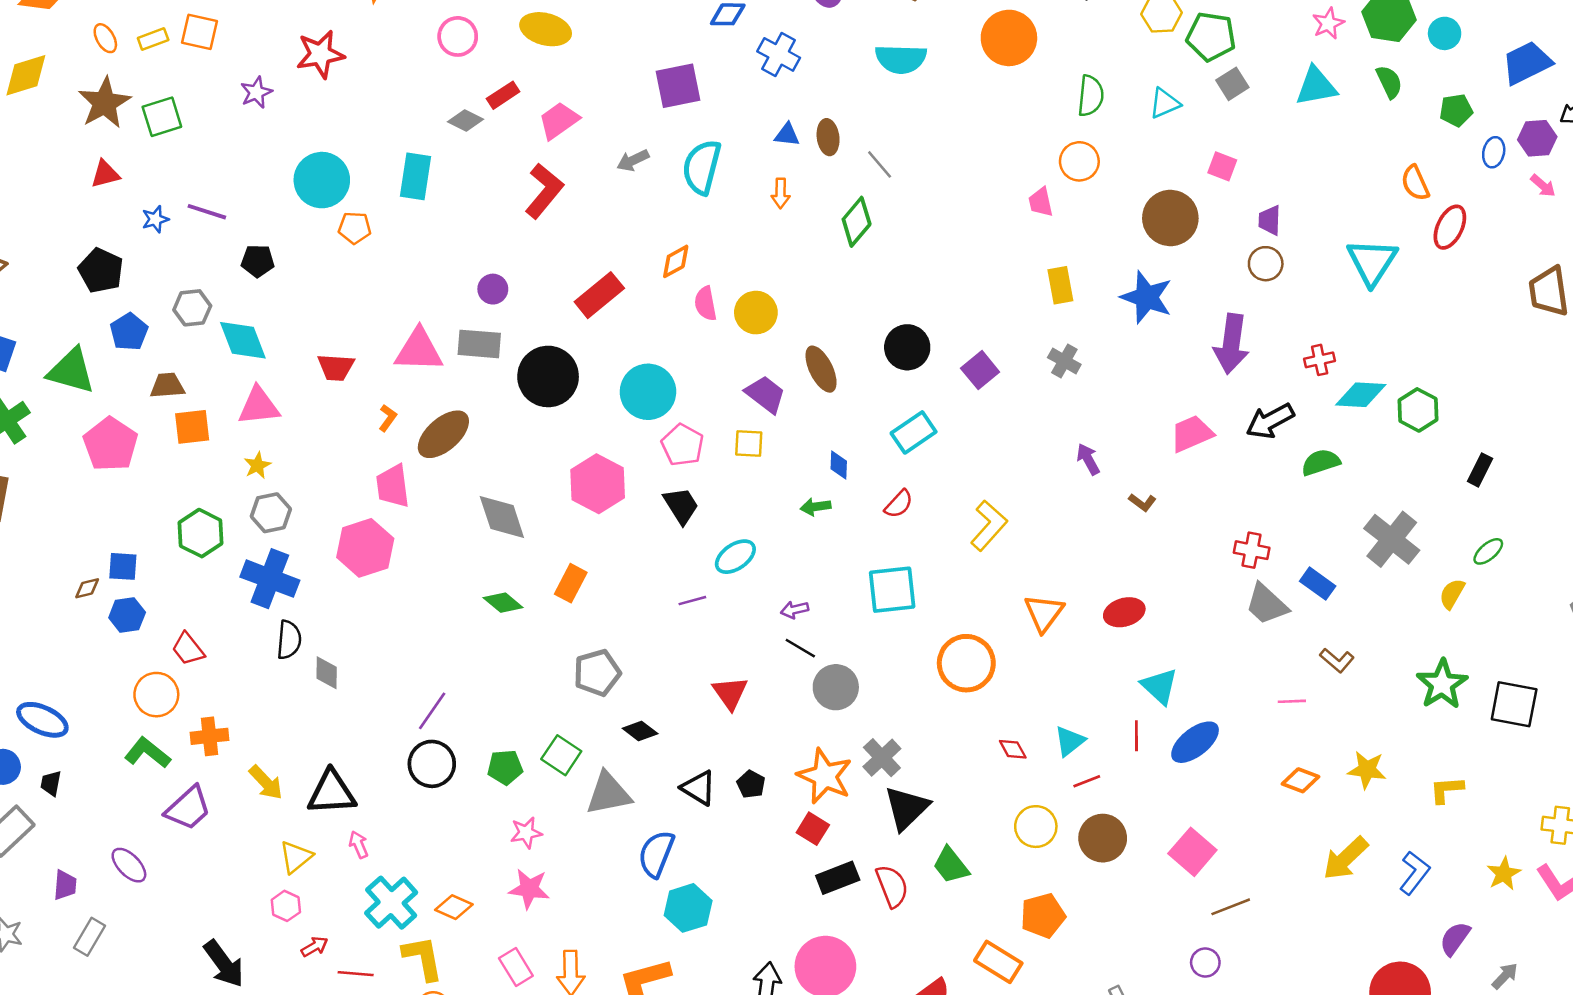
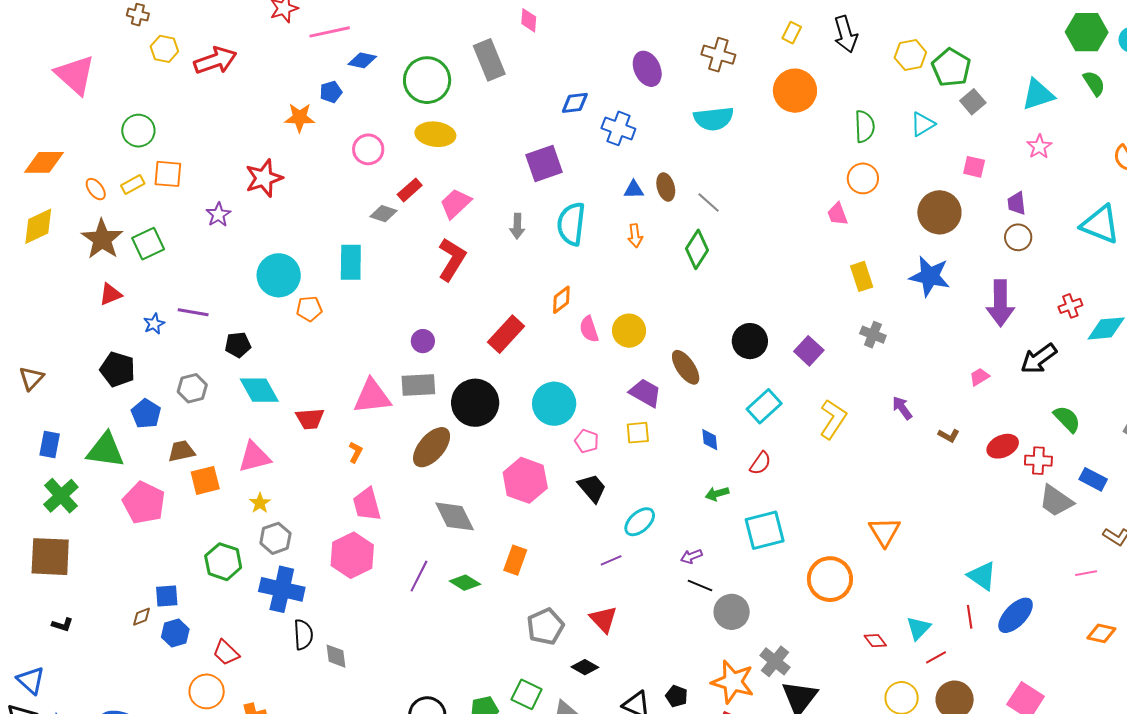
pink star: (1328, 23) -> (1039, 147), moved
green pentagon: (1211, 37) -> (951, 68), turned 30
gray arrow: (633, 160) -> (517, 226), turned -55
cyan triangle: (1372, 262) -> (1100, 224), turned -33
cyan diamond: (243, 340) -> (259, 390), moved
brown ellipse: (443, 434) -> (432, 447), moved
pink trapezoid: (1192, 434) -> (979, 377), size x0.6
pink pentagon: (683, 445) -> (587, 441), size x0.7
green semicircle: (1321, 462) -> (1067, 419), moved, turned 72
green arrow: (815, 507) -> (717, 494), moved
yellow L-shape: (989, 525) -> (833, 419), moved
red ellipse: (1124, 612) -> (1003, 446), moved
red triangle: (730, 693) -> (603, 619), moved
purple line: (432, 711) -> (419, 576), moved

